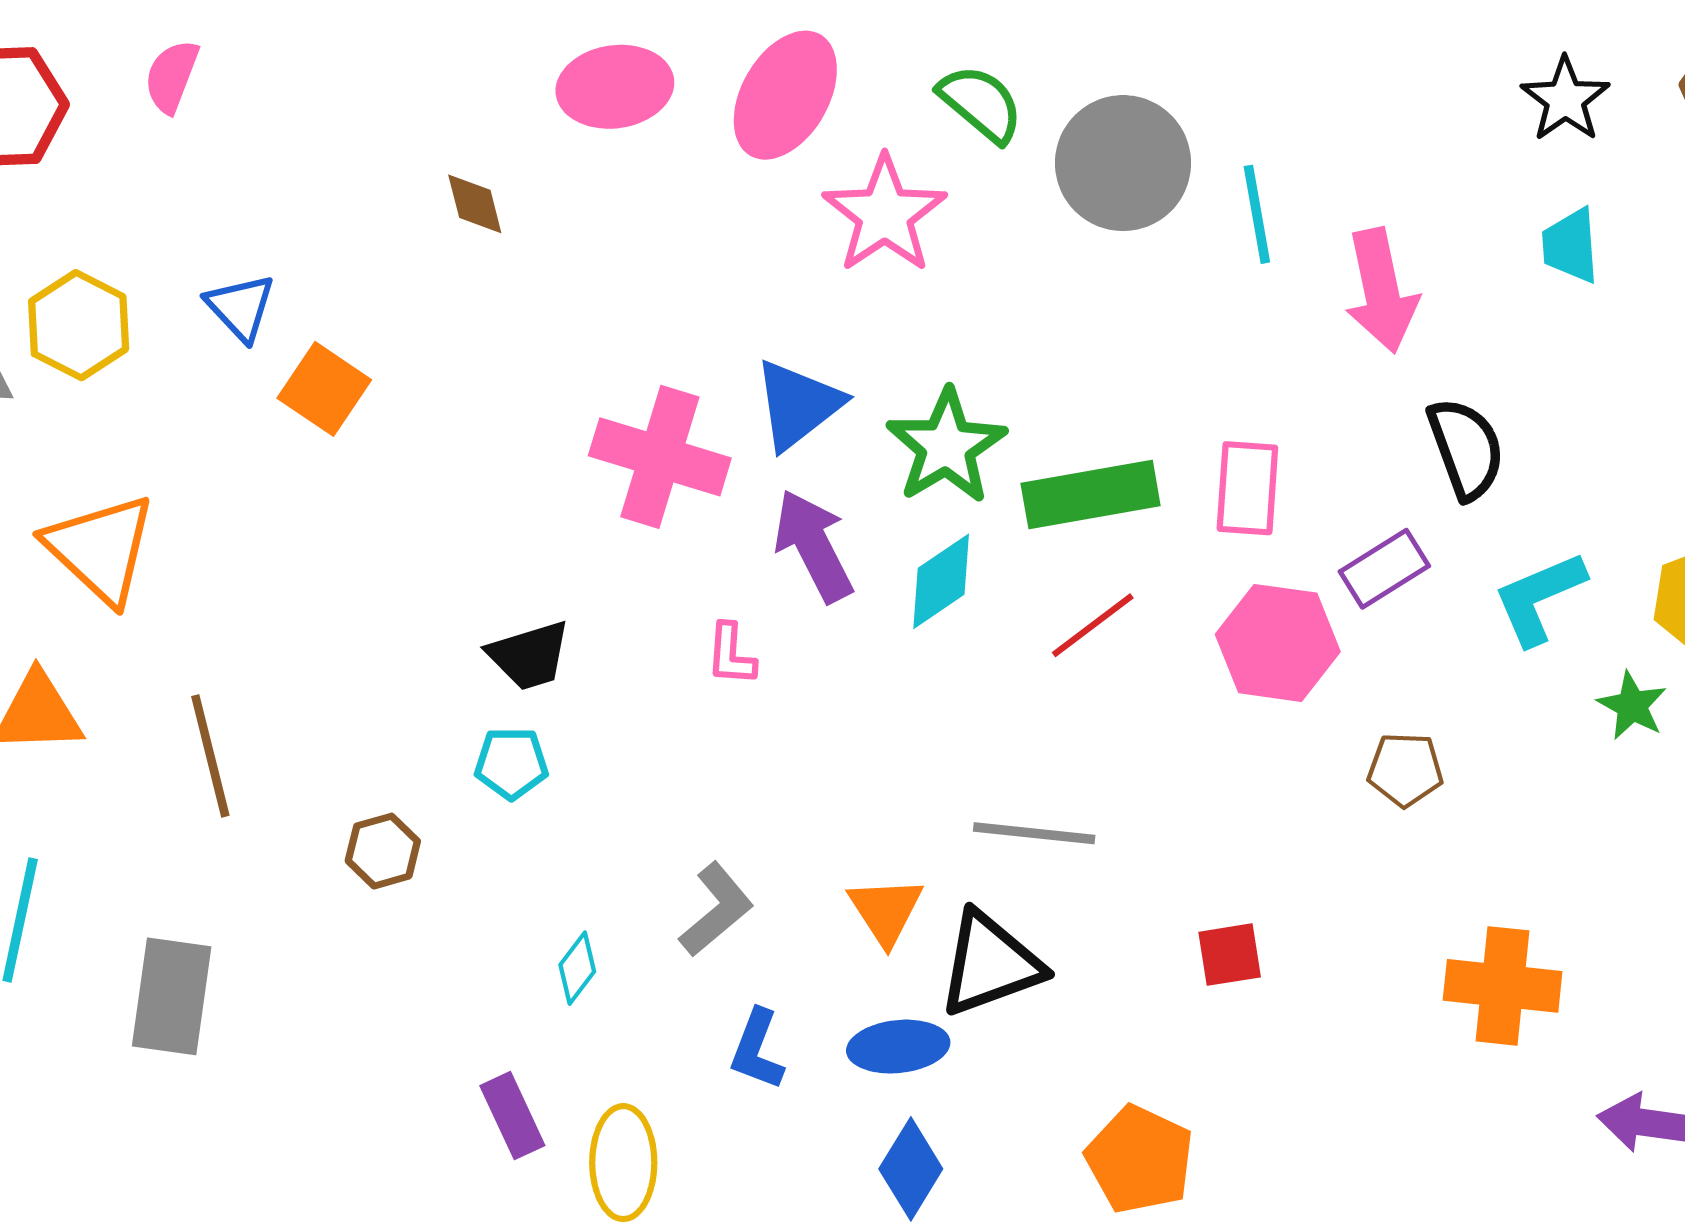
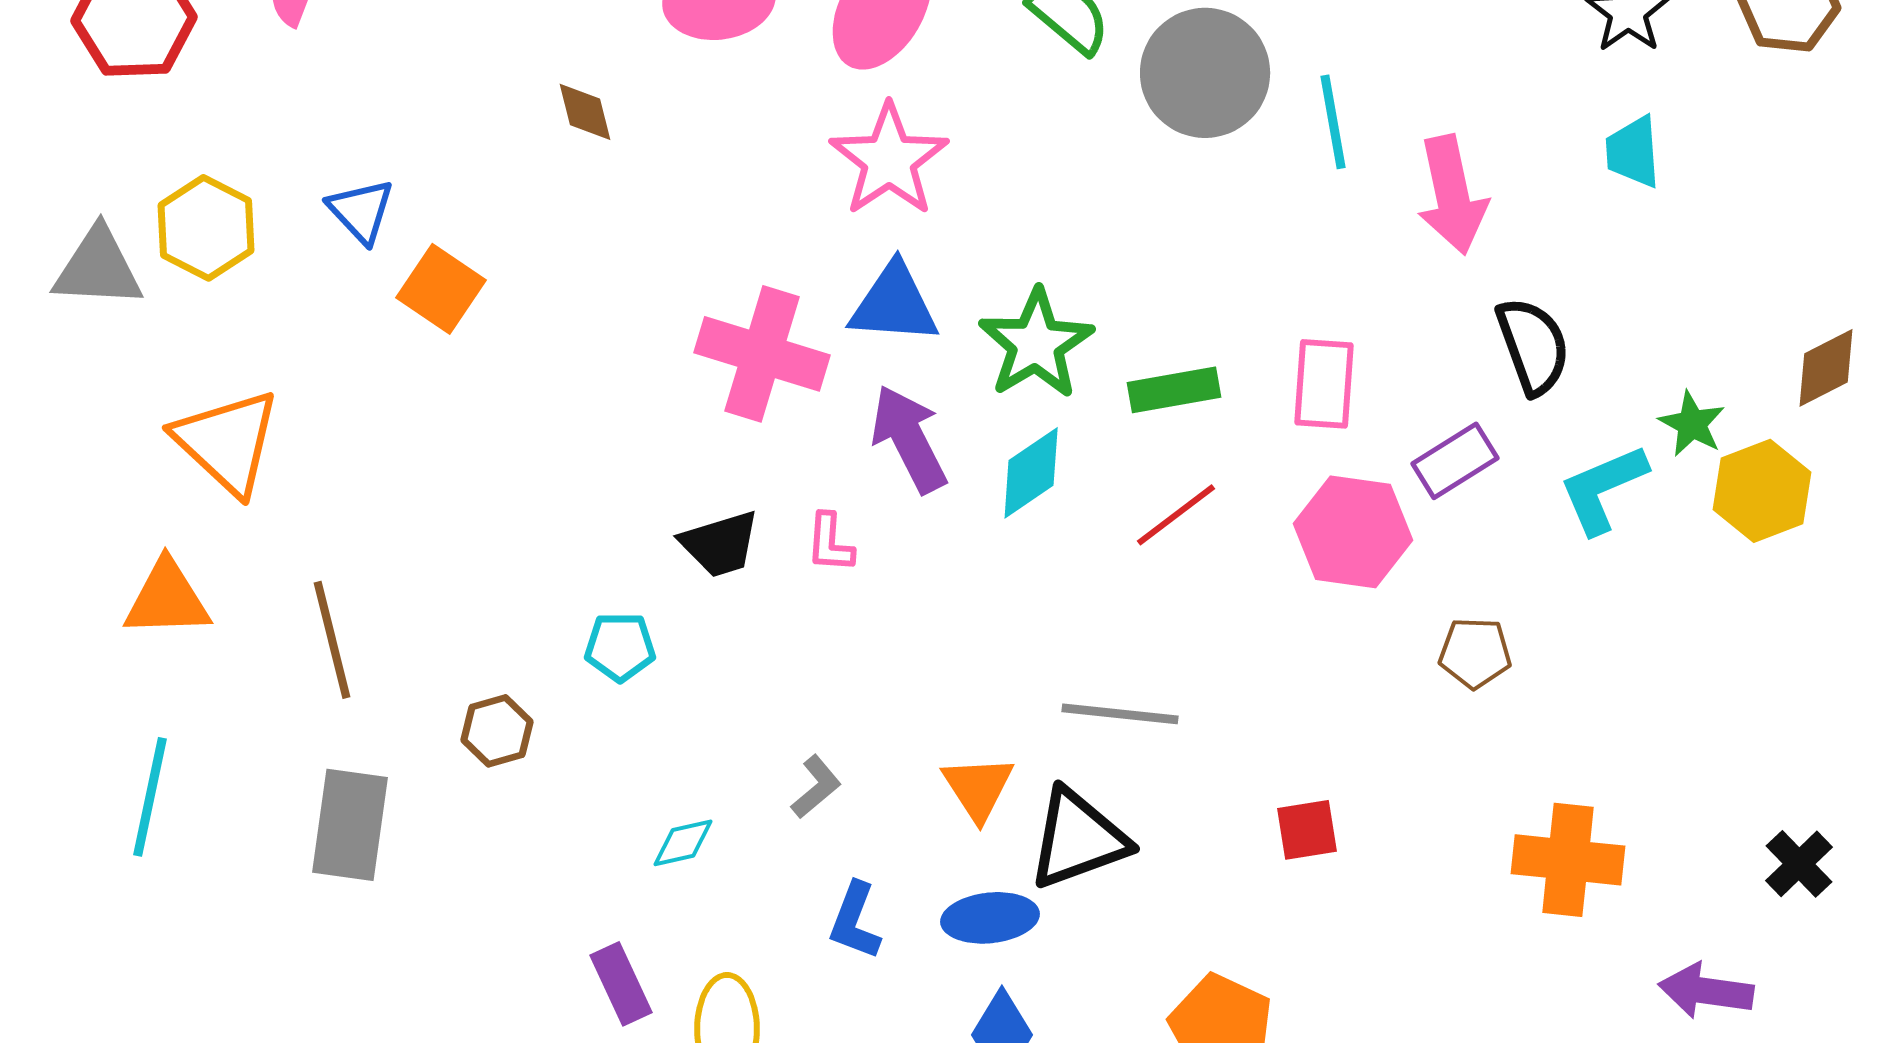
pink star: (885, 214) -> (889, 160), moved
blue triangle: (798, 405) -> (894, 304), turned 42
green rectangle: (1091, 495) -> (1174, 390), size x0.7
black trapezoid: (529, 656) -> (720, 544), moved
green star: (1632, 706) -> (1692, 424), moved
gray L-shape: (716, 910) -> (816, 787), size x0.7
cyan diamond: (577, 968) -> (683, 843), turned 40
gray rectangle: (172, 996) -> (350, 825), moved

